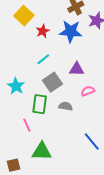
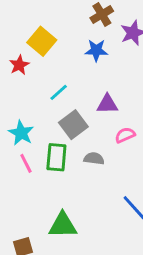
yellow square: (24, 16) -> (42, 41), moved
red star: (43, 31) -> (19, 65), moved
blue star: (71, 31) -> (96, 50), size x0.7
pink line: (27, 125) -> (26, 163), moved

